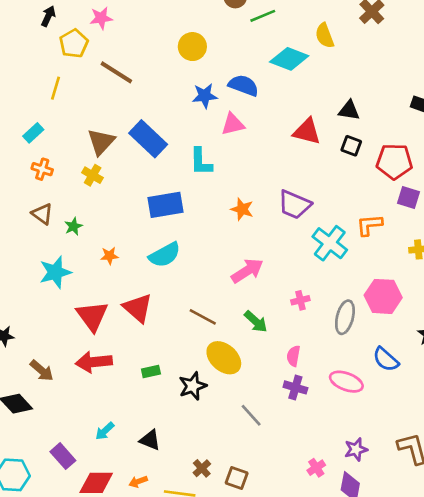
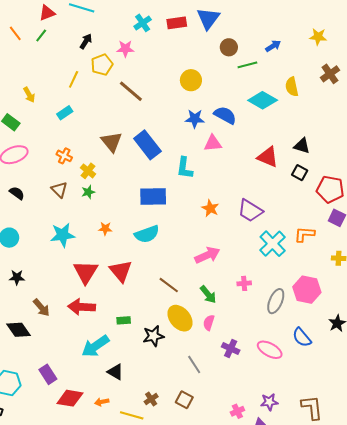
yellow line: (55, 88) -> (74, 79), moved
cyan rectangle: (33, 133) -> (65, 113), moved
brown triangle: (101, 142) -> (112, 142), turned -30
yellow cross: (93, 175) -> (88, 171), moved
green star: (73, 226) -> (88, 192), moved
pink semicircle: (293, 356) -> (209, 323), moved
cyan arrow: (105, 431) -> (95, 346), moved, size x1.8
brown square: (237, 478) -> (184, 400), moved

